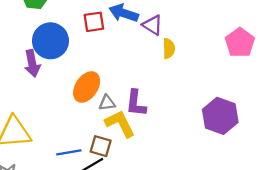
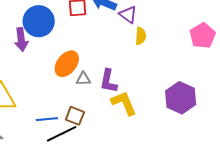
yellow L-shape: (120, 124) -> (124, 103), moved

